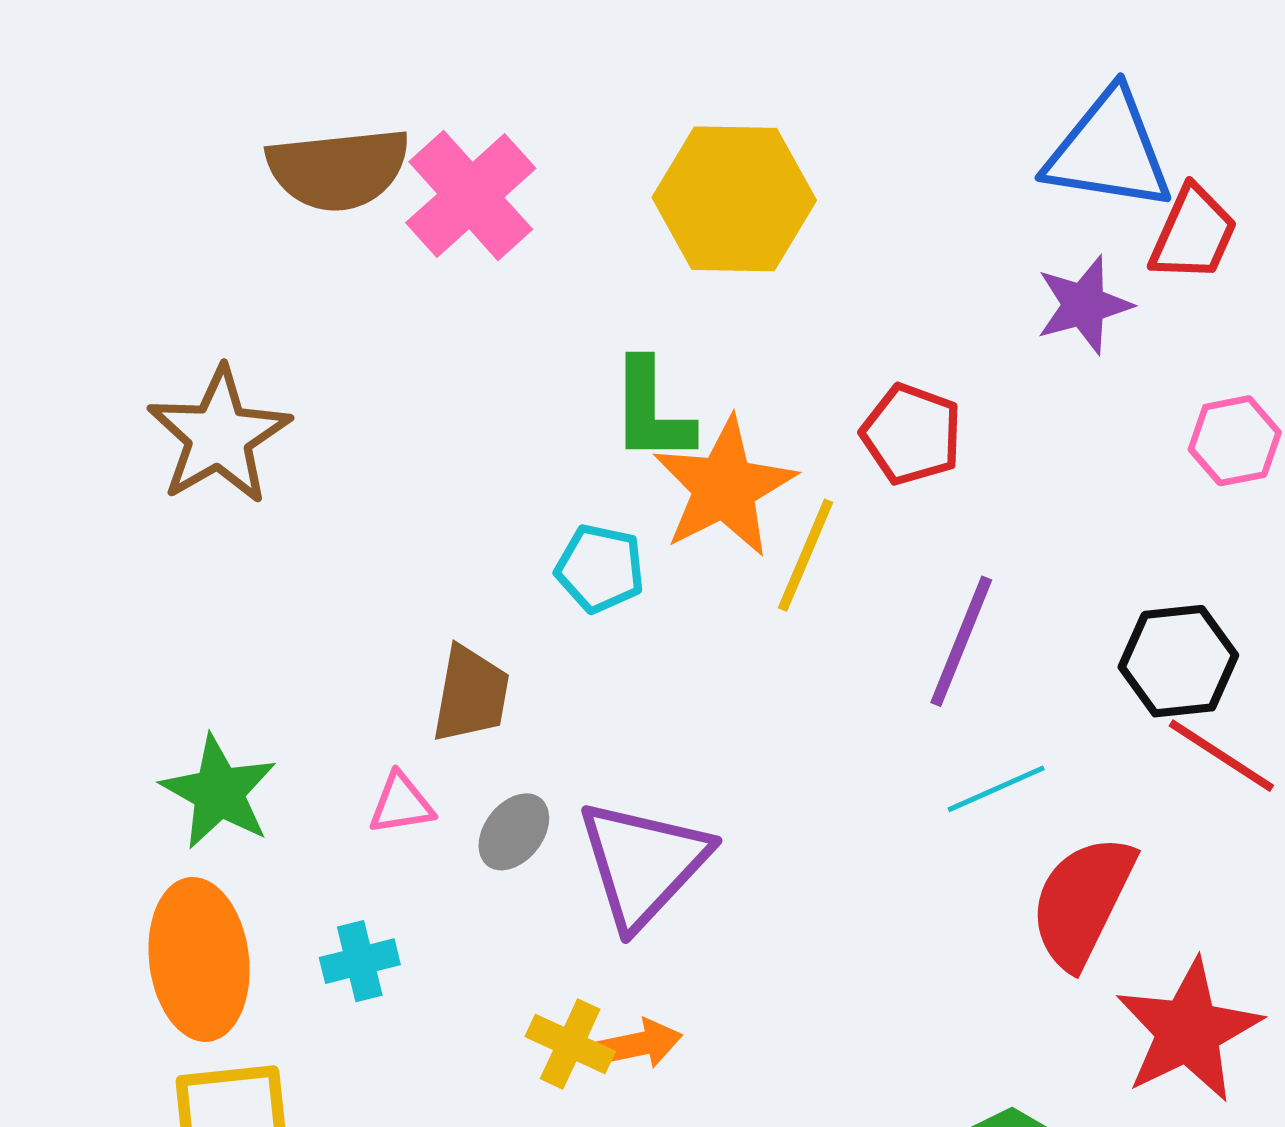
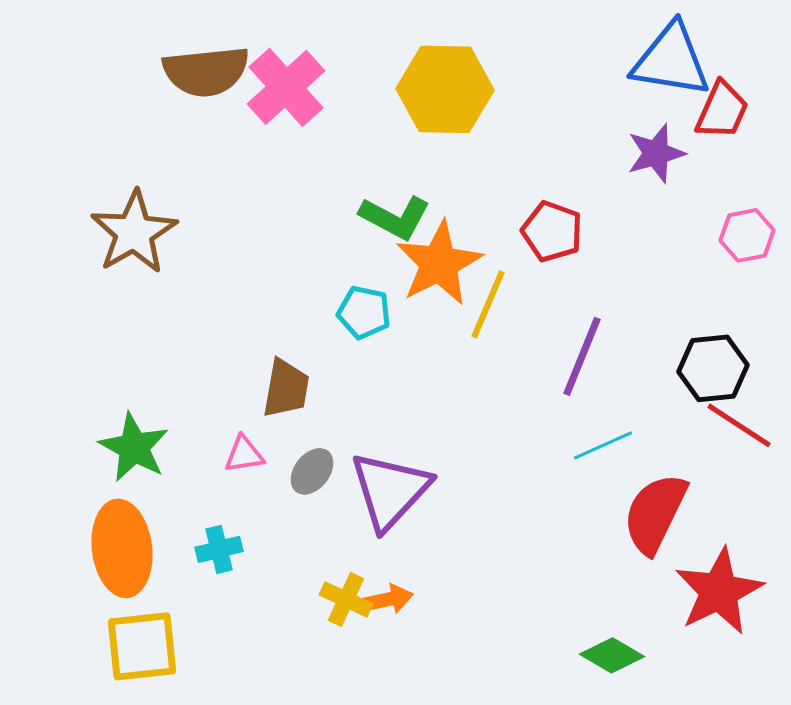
green L-shape: (651, 411) -> (395, 217), turned -62

